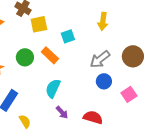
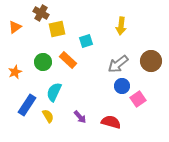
cyan semicircle: (53, 88) -> (54, 92), moved
pink square: (129, 94) -> (138, 99), moved
yellow semicircle: (25, 121) -> (48, 116), moved

